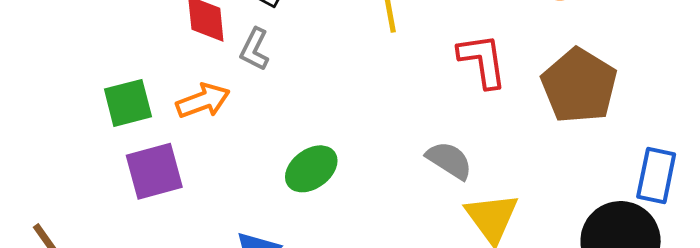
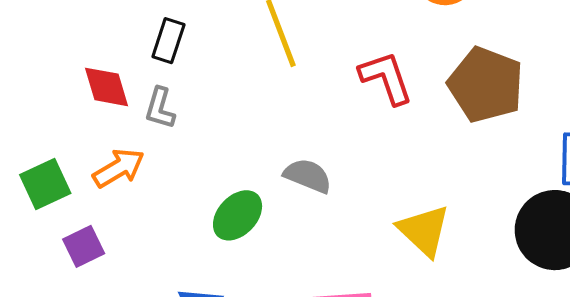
gray semicircle: (449, 160) -> (308, 176), moved
purple square: (154, 171) -> (84, 246), size x0.7

